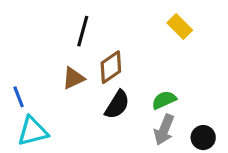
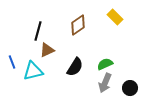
black line: (83, 31) -> (38, 31), moved
brown diamond: (111, 67) -> (78, 25), moved
cyan triangle: (33, 131) -> (33, 71), moved

